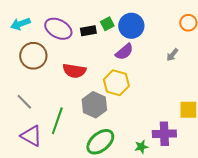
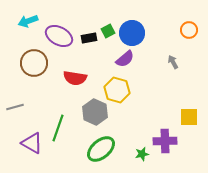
cyan arrow: (20, 24) -> (28, 21), moved
gray arrow: (172, 55) -> (173, 62), turned 112
gray line: (24, 102) -> (15, 107), moved, turned -60

